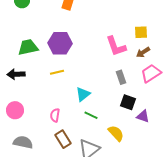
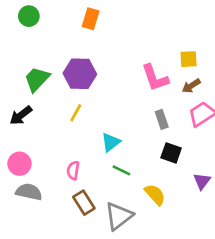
green trapezoid: (28, 47) -> (37, 79), turned -35
yellow line: (57, 72) -> (76, 113), turned -48
black arrow: (16, 74) -> (21, 115), turned -36
purple triangle: (143, 116) -> (202, 181), moved, turned 48
gray semicircle: (23, 142) -> (29, 192), moved

